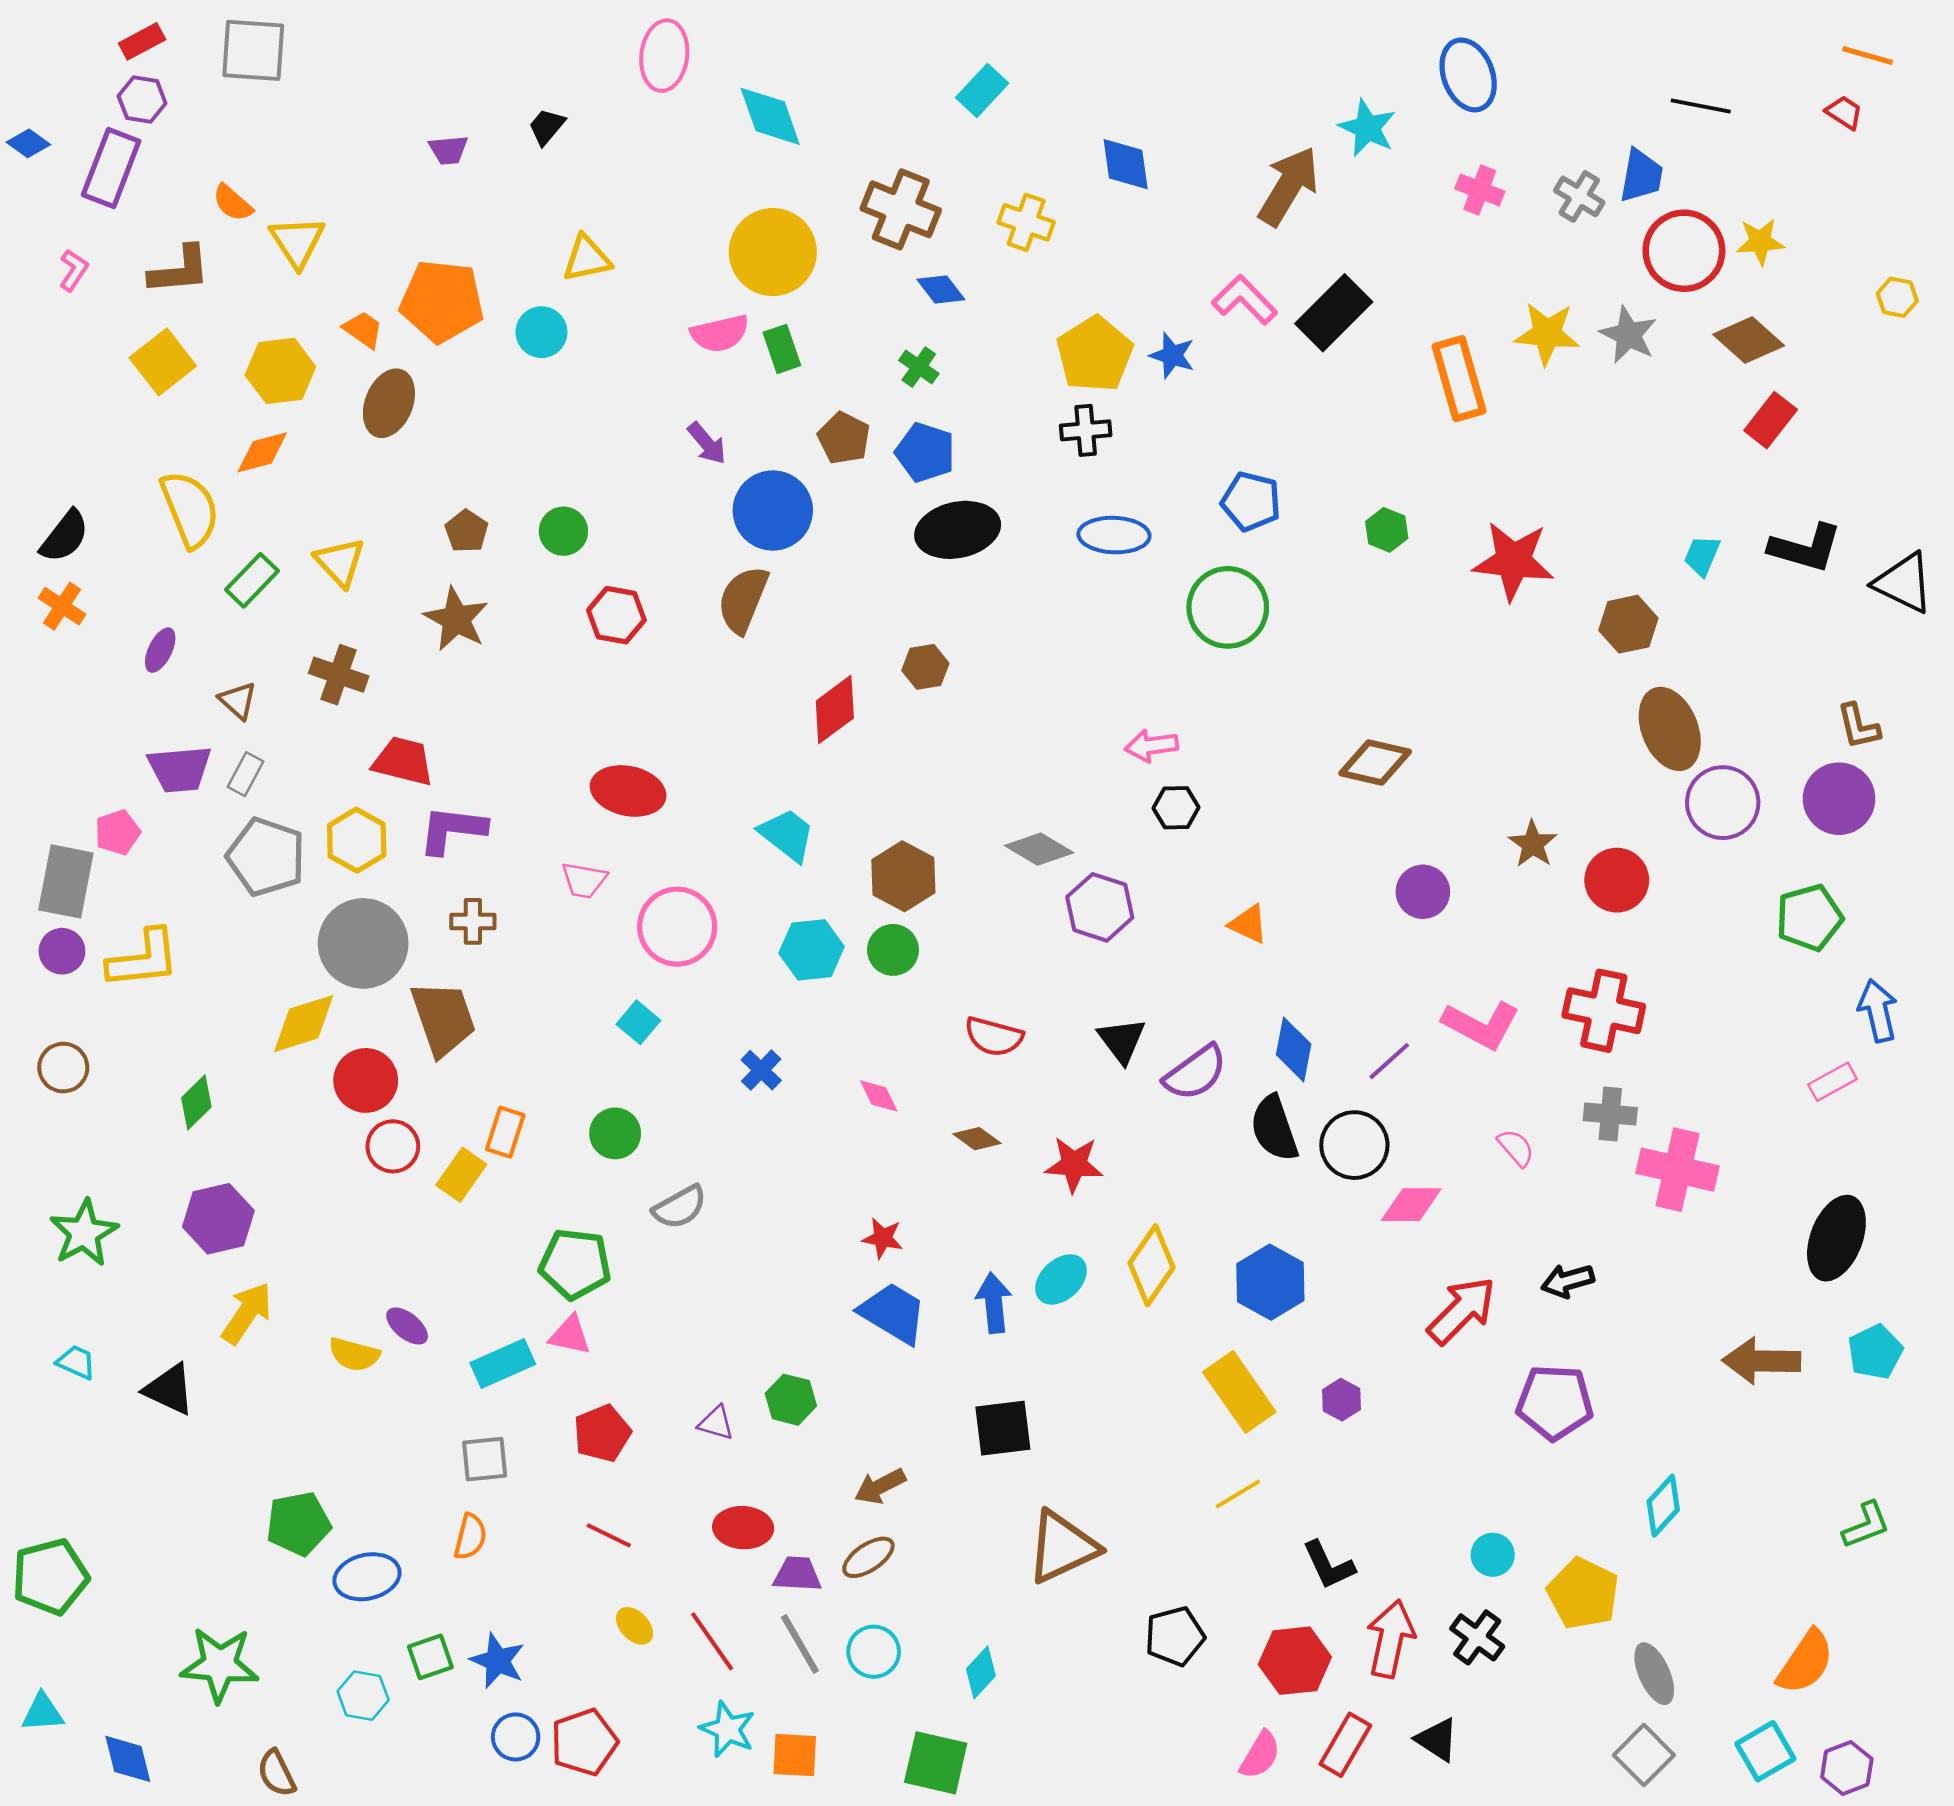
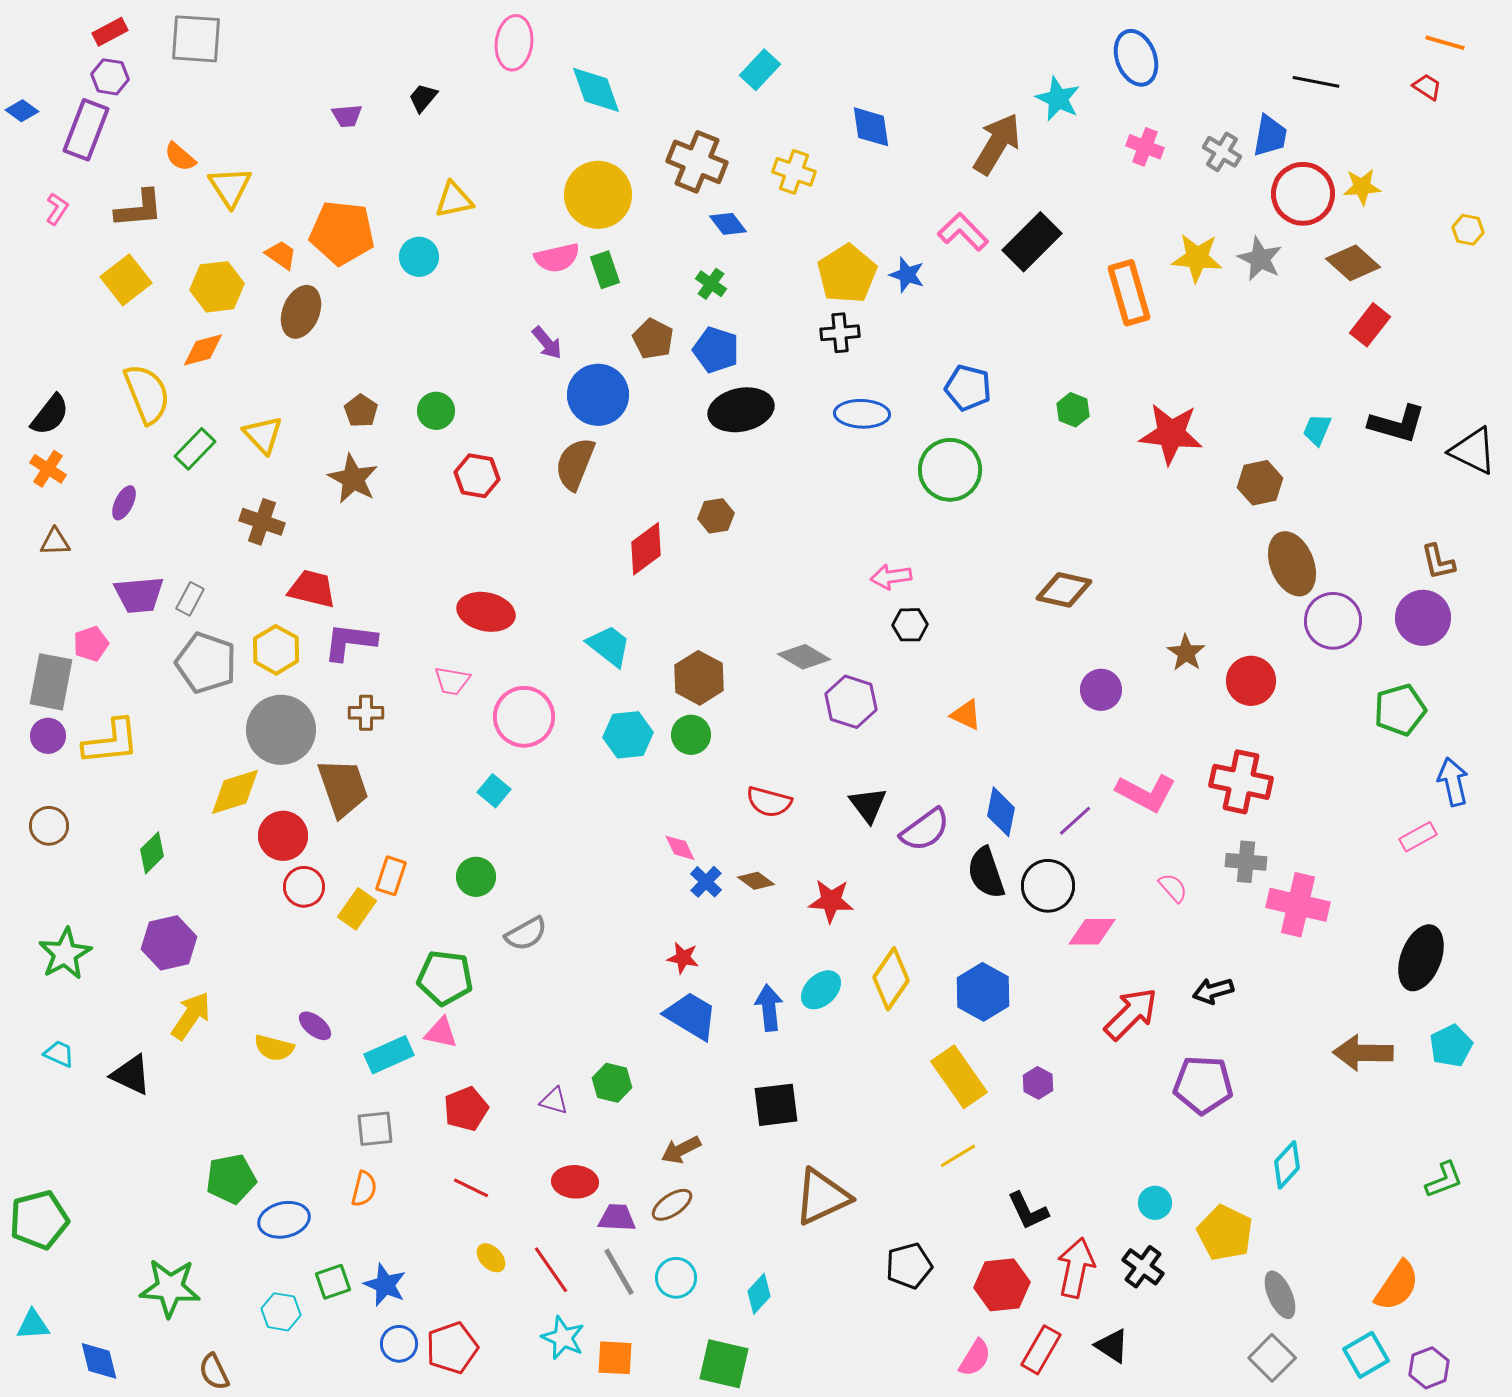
brown triangle: (238, 700) -> (55, 542), moved, turned -44
blue cross: (761, 1070) -> (706, 882), moved

